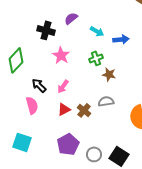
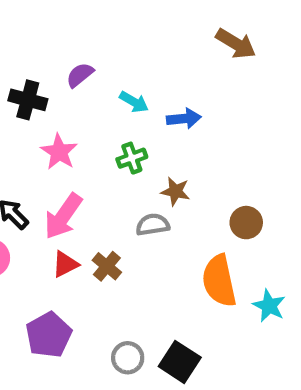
brown star: (109, 74) -> (176, 191), moved
pink arrow: (63, 86) -> (63, 216), size x1.6
gray semicircle: (106, 101) -> (153, 225), moved
purple pentagon: (68, 144) -> (49, 335), moved

